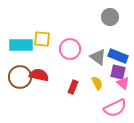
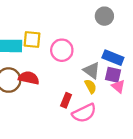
gray triangle: (98, 57) -> (92, 70), moved
red rectangle: (73, 87) -> (66, 100), moved
pink semicircle: (115, 108) -> (84, 113), moved

